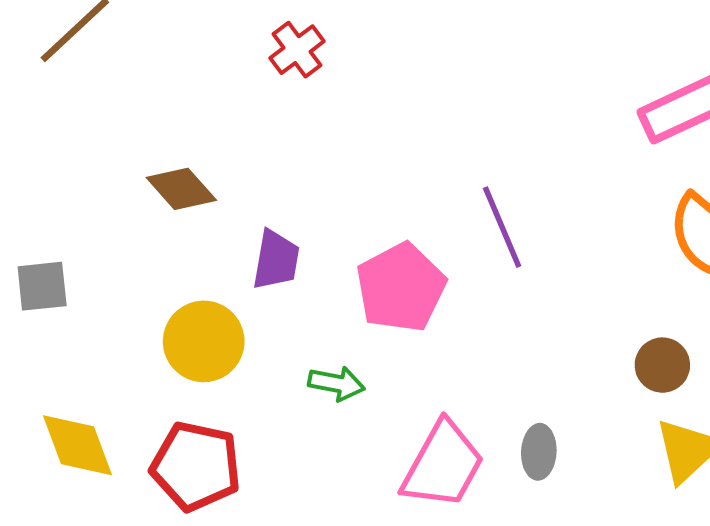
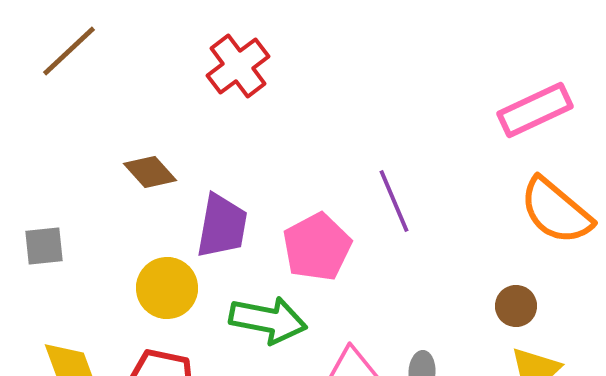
red cross: (297, 50) -> (238, 66), size x1.5
purple trapezoid: (276, 260) -> (222, 226), size x1.4
green arrow: (336, 383) -> (268, 320), size x1.8

